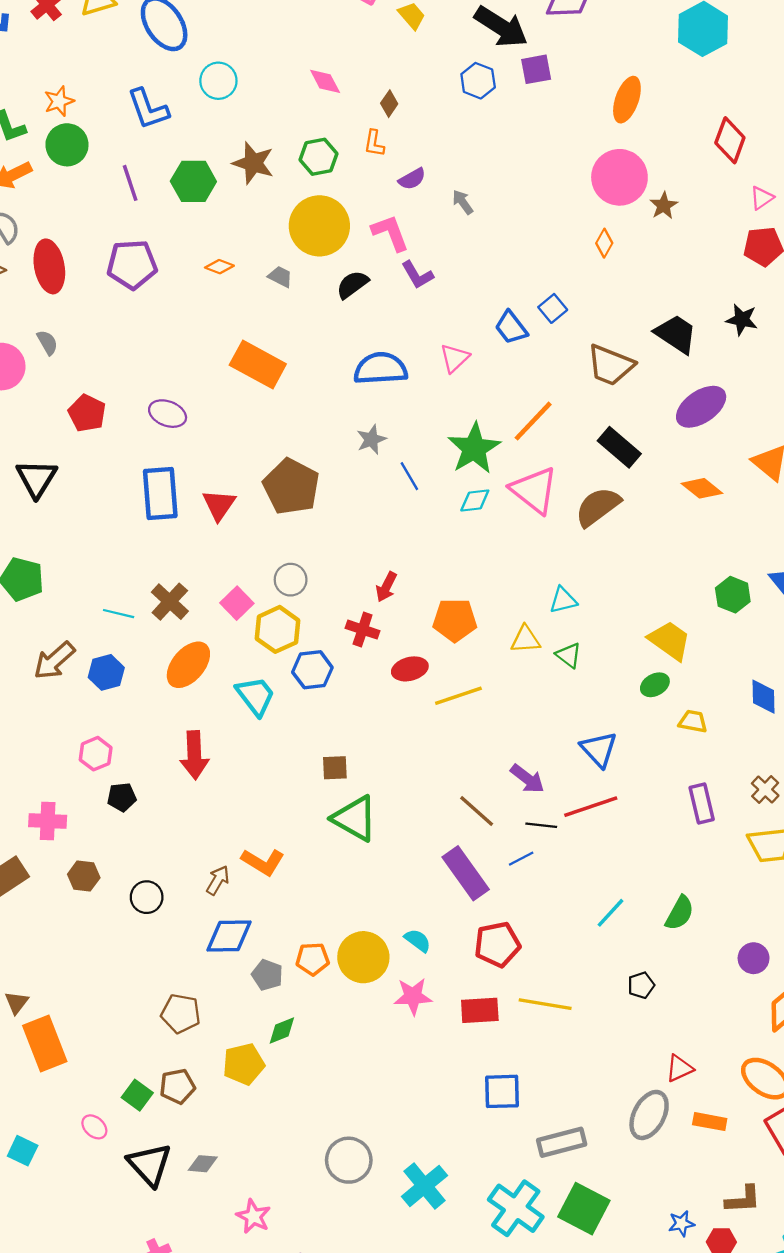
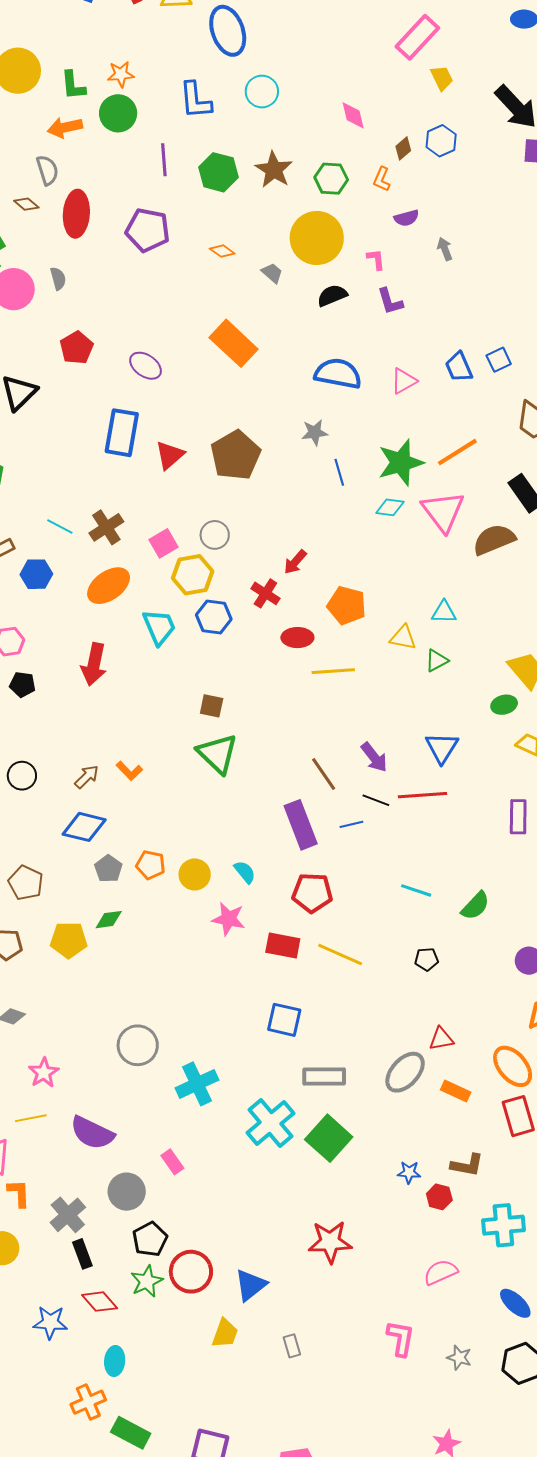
blue hexagon: (478, 81) -> (441, 141), moved
pink L-shape: (390, 233) -> (376, 259), size x0.6
green triangle: (569, 655) -> (437, 661), turned 40
orange L-shape: (263, 862) -> (129, 771), size x0.7
cyan line: (610, 913) -> (416, 890), turned 52
yellow circle: (363, 957) -> (195, 874), size x0.7

